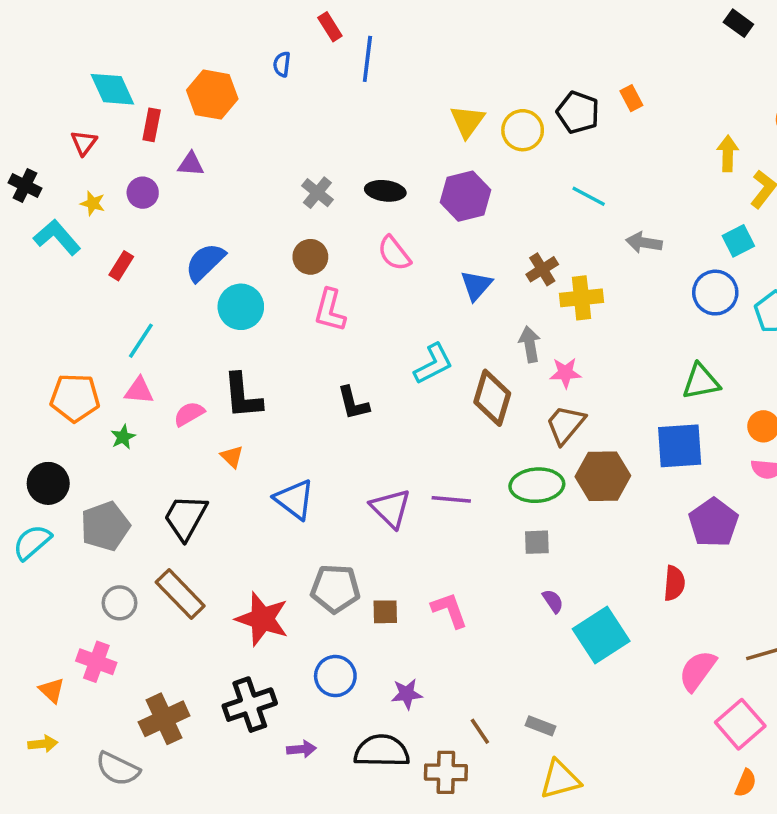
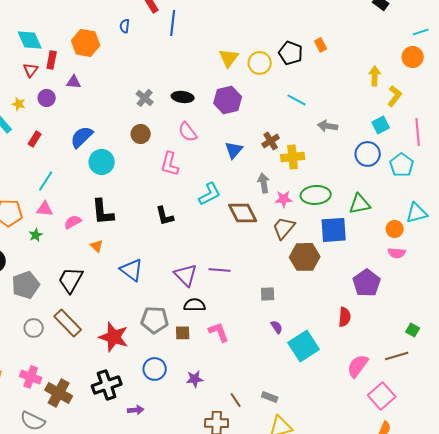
red triangle: (84, 143) -> (31, 70), moved
pink L-shape: (330, 310) -> (170, 164), moved
brown diamond: (492, 398) -> (243, 213), turned -44
blue square: (680, 446) -> (334, 230), moved
green ellipse: (537, 485) -> (316, 195), moved
pink cross: (96, 662) -> (31, 377), moved
brown cross: (164, 719) -> (59, 393), turned -36
black semicircle: (382, 751) -> (195, 305), moved, size x0.7

